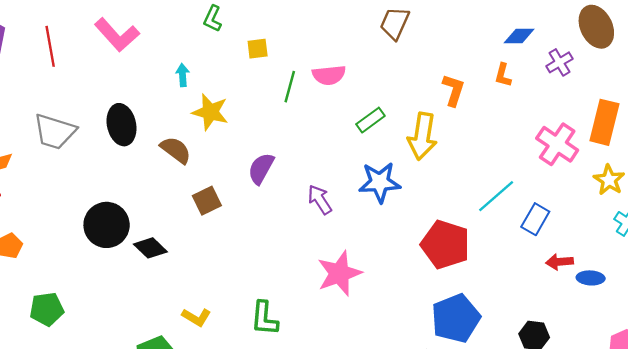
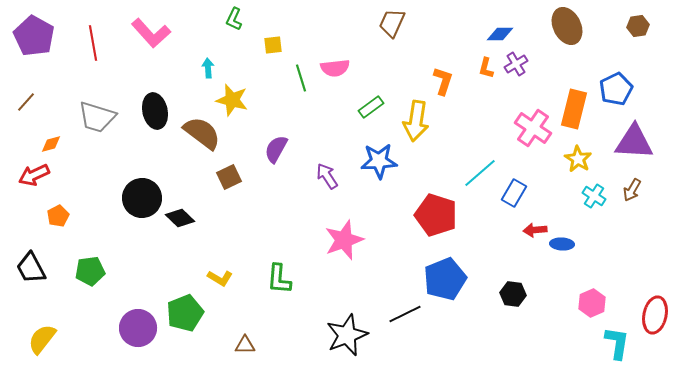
purple cross: (559, 62) -> (516, 64), moved
green line: (290, 87) -> (301, 78), turned -32
brown semicircle: (176, 150) -> (202, 133), size x1.4

